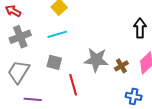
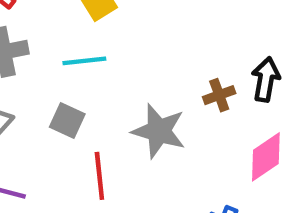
brown cross: (121, 66) -> (219, 95), moved

